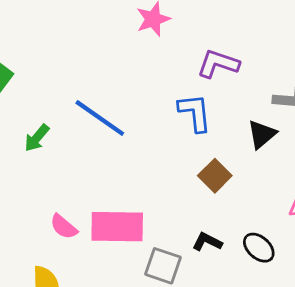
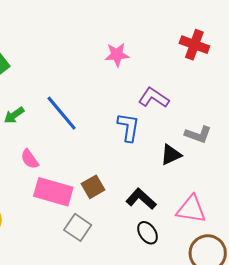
brown square: (215, 176) -> (93, 187), moved
pink semicircle: (64, 227) -> (30, 159), moved
black L-shape: (207, 242) -> (141, 199), moved, size x1.4

